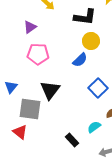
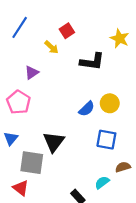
yellow circle: (91, 41) -> (110, 103), moved
pink pentagon: (38, 54) -> (19, 102), moved, turned 30
blue square: (98, 88) -> (106, 140), turned -36

